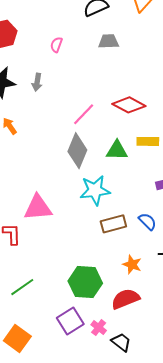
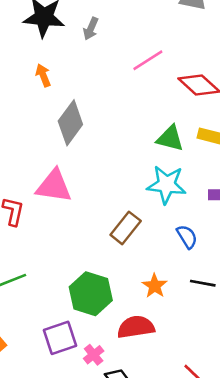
pink line: (84, 114) -> (148, 60), moved
gray diamond: (77, 151) -> (70, 123), moved
cyan star: (95, 190) -> (166, 185), moved
brown rectangle: (113, 224) -> (126, 228), moved, turned -50

